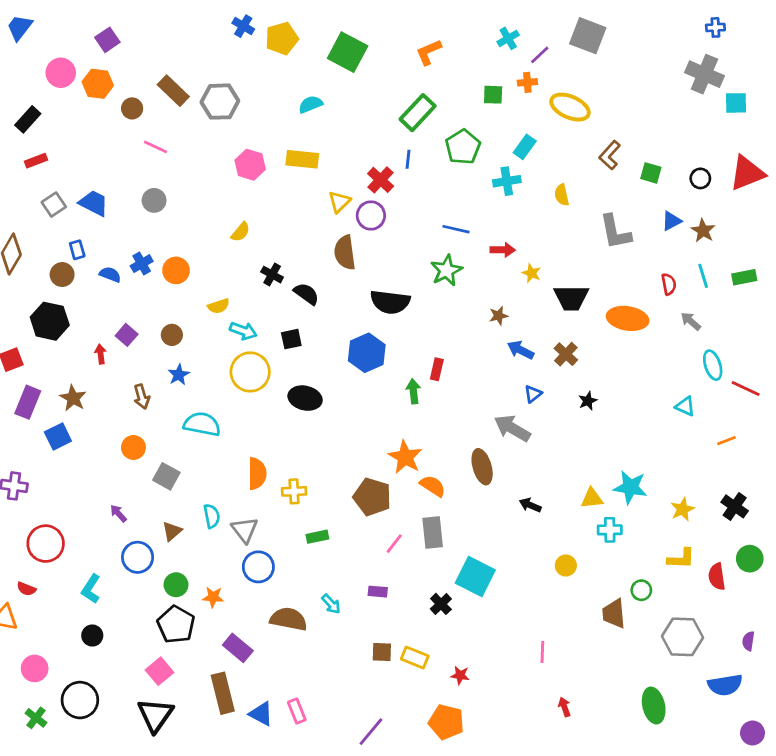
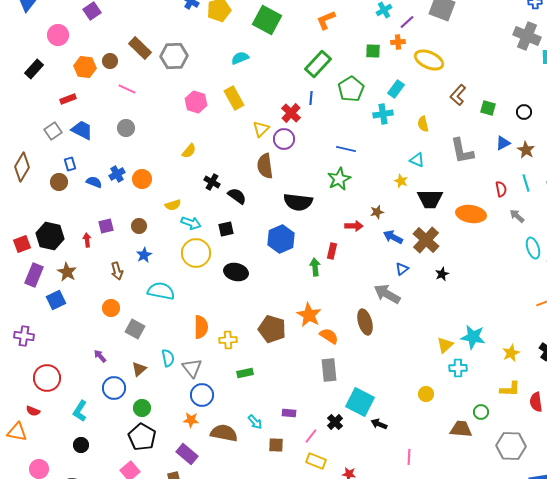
orange hexagon: (98, 84) -> (85, 67), moved
yellow rectangle: (302, 159) -> (234, 98), turned 55
red rectangle: (36, 161) -> (68, 99), moved
red arrow: (503, 250) -> (354, 226), moved
black hexagon: (50, 321) -> (50, 236), moved
purple square: (127, 335) -> (106, 226), turned 35
brown cross: (566, 354) -> (426, 240), size x1.5
cyan triangle: (685, 406) -> (417, 160), moved
brown pentagon: (372, 497) -> (272, 329), moved
yellow triangle: (592, 498) -> (445, 345), turned -36
black arrow: (530, 505) -> (379, 424), moved
pink line: (394, 544) -> (311, 436), moved
orange star: (213, 597) -> (191, 420), moved
brown trapezoid: (614, 614) -> (461, 429), turned 100
brown square: (382, 652) -> (276, 445), moved

